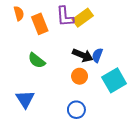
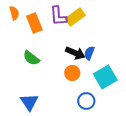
blue triangle: (25, 99) -> (29, 102), moved
blue circle: (76, 110) -> (86, 101), moved

